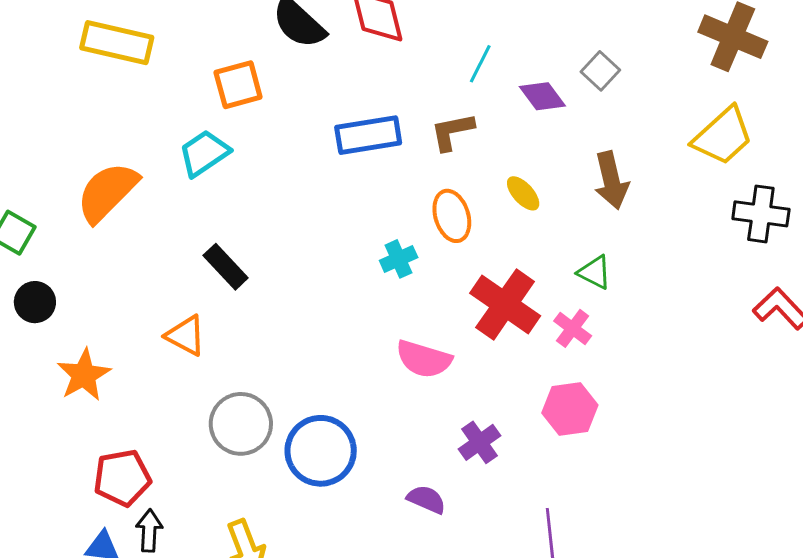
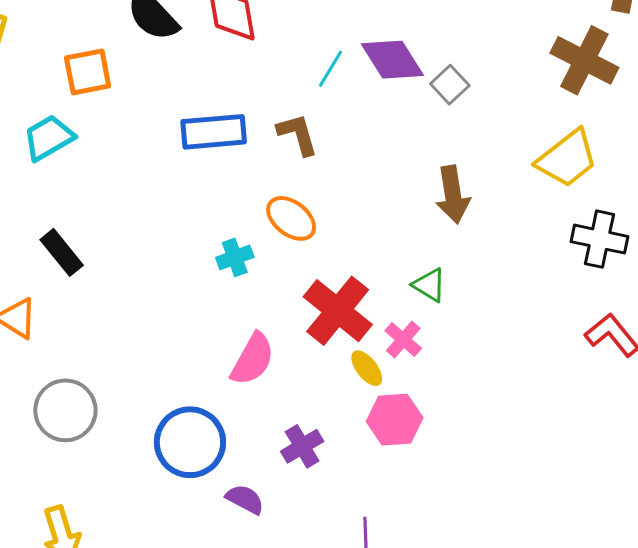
purple diamond: (542, 96) -> (392, 60), moved, size x1.4
brown L-shape: (452, 132) -> (298, 134), turned 81
yellow ellipse: (523, 193) -> (367, 368), moved
orange ellipse: (452, 216) -> (291, 218), turned -39
pink semicircle: (424, 359) -> (253, 359), turned -82
blue circle: (321, 451) -> (190, 442), moved

